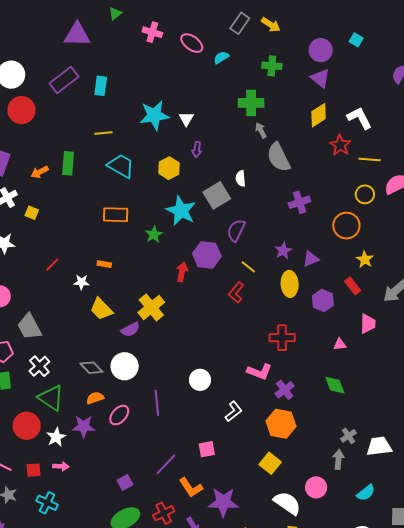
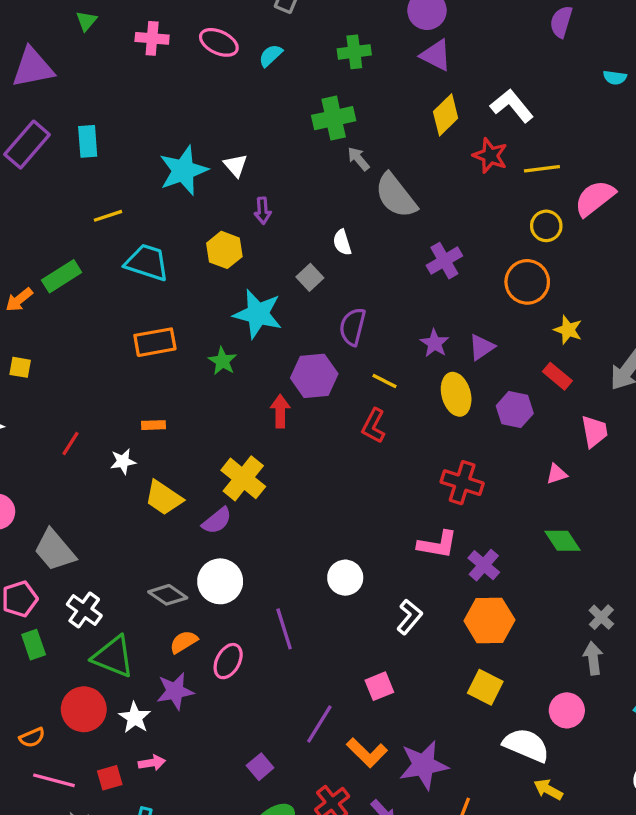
green rectangle: (68, 163) -> (62, 276), turned 65
gray square: (217, 195) -> (310, 277), size x0.6
red cross: (282, 338) -> (462, 483), turned 30

